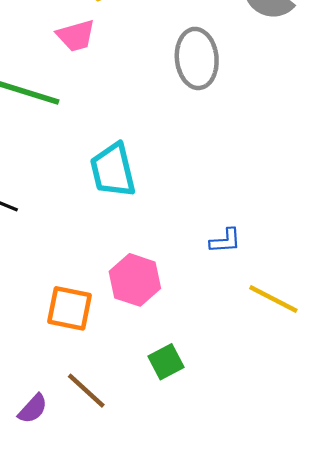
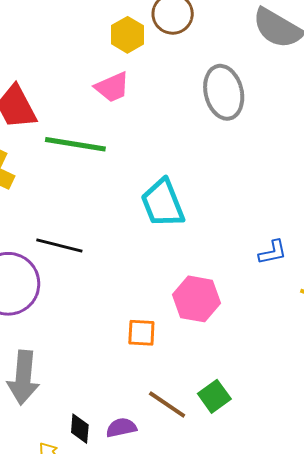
orange square: (70, 308) -> (141, 333), size x0.7
green square: (166, 362) -> (214, 396), moved
purple semicircle: (33, 409) -> (121, 428), turned -136

